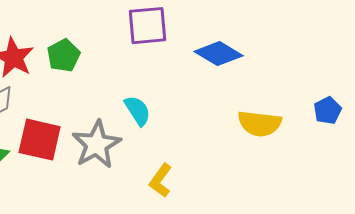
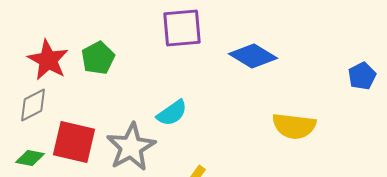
cyan semicircle: (138, 111) -> (172, 113), turned 88
blue pentagon: (328, 111) -> (362, 76), moved

